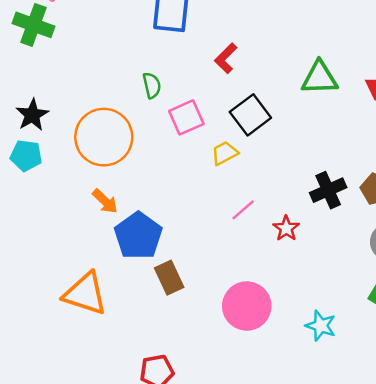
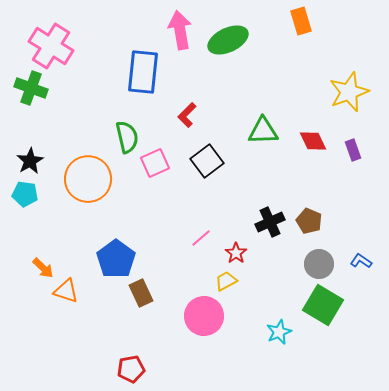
green semicircle: (152, 85) -> (127, 137), size x1.5
yellow trapezoid: (225, 153) -> (226, 281), moved
orange arrow: (105, 201) -> (43, 268), moved
orange triangle: (85, 294) -> (66, 291), moved, size x0.7
cyan star: (321, 326) -> (279, 332), moved, turned 30

